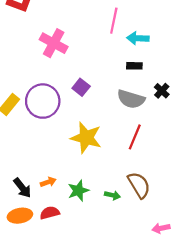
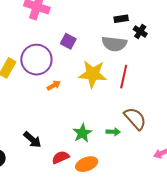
black rectangle: (134, 66) -> (121, 19), moved
yellow star: (86, 138) -> (93, 74), moved
orange arrow: (48, 182) -> (54, 85), moved
orange ellipse: (20, 216) -> (87, 164), moved

